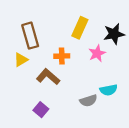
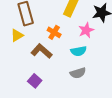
orange cross: (62, 56) -> (54, 32), turned 32
cyan semicircle: (108, 90) -> (79, 51), moved

